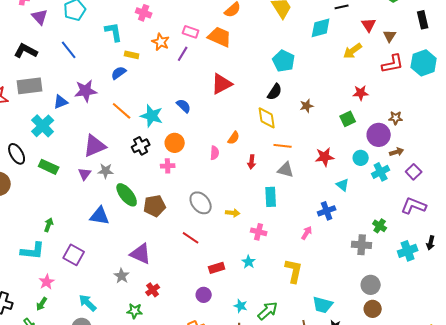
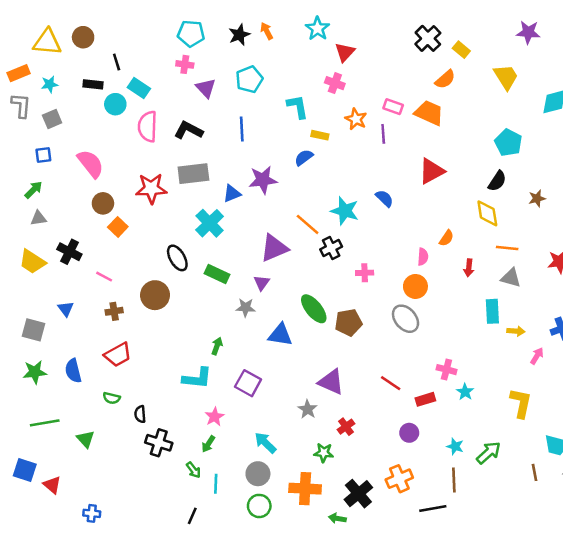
blue line: (69, 50) -> (242, 129), turned 36
purple line: (183, 54) -> (383, 134), turned -35
orange line: (122, 111) -> (308, 224), moved
orange circle: (175, 143) -> (415, 286), moved
gray star: (106, 171) -> (246, 308), moved
yellow arrow: (233, 213) -> (516, 331), moved
pink cross: (259, 232) -> (446, 370), moved
red line: (191, 238) -> (391, 383), moved

